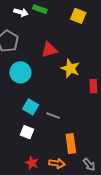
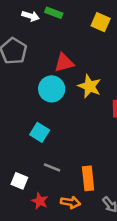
cyan circle: (20, 72) -> (52, 89), moved
gray line: (53, 116) -> (52, 167), moved
white square: (27, 132) -> (19, 181), moved

